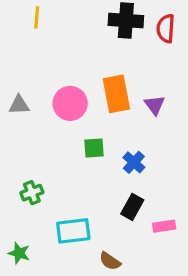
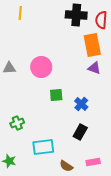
orange rectangle: (116, 94) -> (92, 45), moved
purple triangle: (155, 105) -> (94, 68), turned -32
pink rectangle: (164, 226) -> (93, 162), moved

